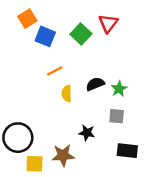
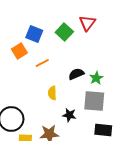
orange square: (27, 19) -> (19, 51), moved
yellow semicircle: (67, 94) -> (52, 93), moved
gray square: (117, 116) -> (94, 101), size x1.6

